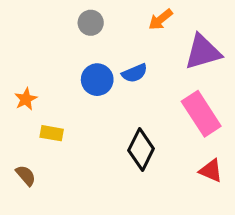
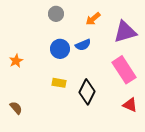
orange arrow: (161, 20) -> (93, 19), moved
yellow rectangle: (52, 133) -> (59, 83), moved

